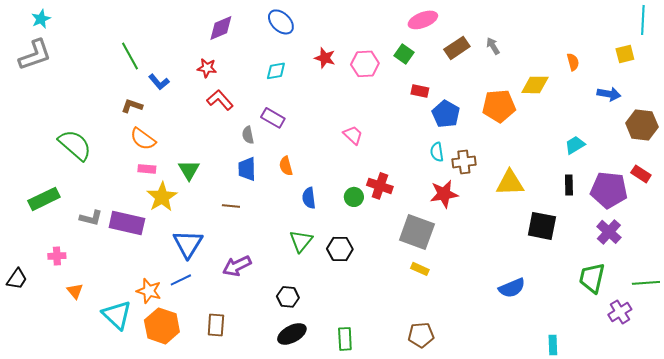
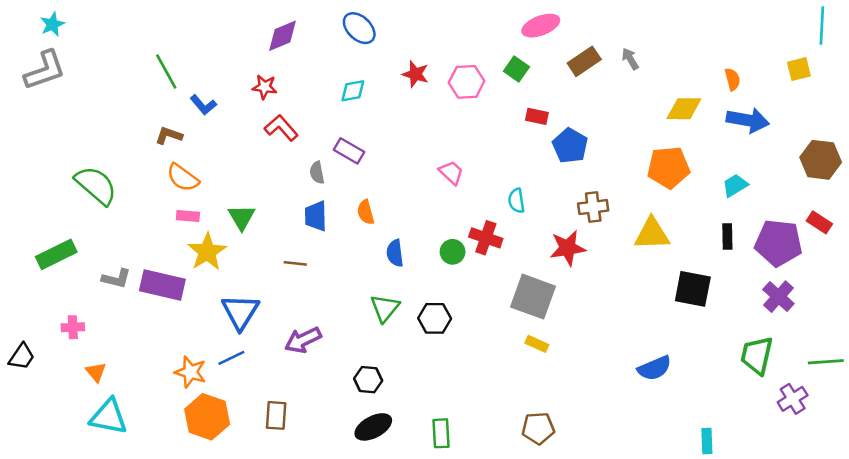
blue arrow: (609, 94) -> (748, 120), moved, size x1.4
orange pentagon: (499, 106) -> (669, 167), moved
cyan semicircle: (437, 152) -> (516, 201), moved
cyan triangle: (117, 315) -> (109, 417), moved, turned -32

